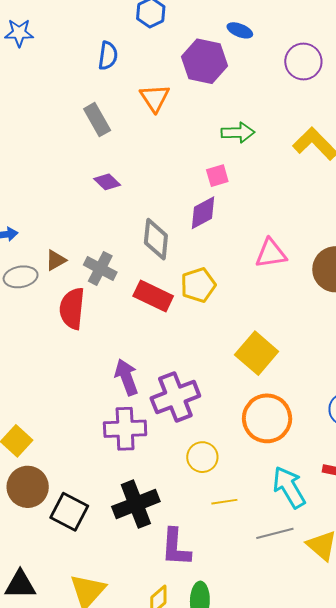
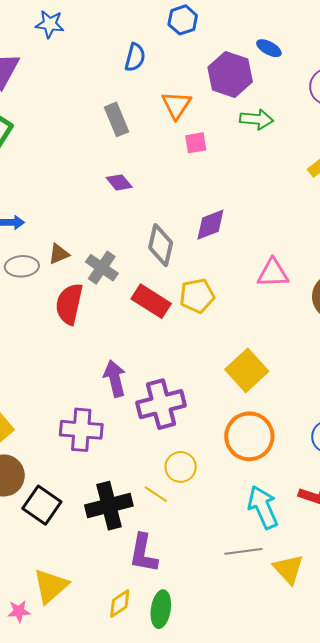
green arrow: (238, 133) -> (257, 119), moved
pink square: (217, 176) -> (196, 143), moved
purple cross: (125, 429) -> (81, 430), moved
yellow line: (224, 502) -> (156, 494), moved, turned 35

